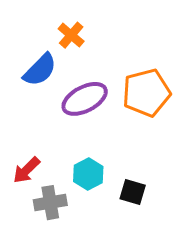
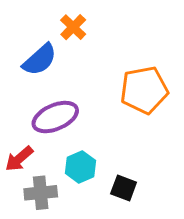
purple ellipse: (85, 99) -> (55, 117), moved

